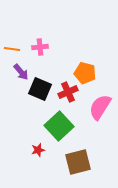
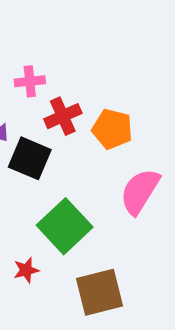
red cross: (68, 92) -> (63, 116), moved

